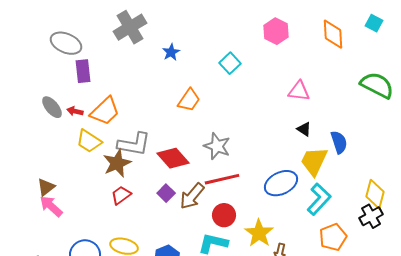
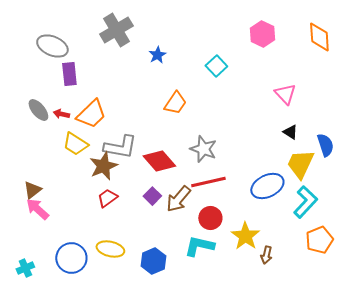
pink triangle: (299, 91) -> (285, 94), turned 40

